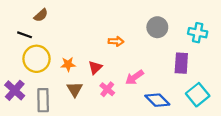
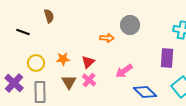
brown semicircle: (41, 15) -> (49, 16), moved, turned -64
gray circle: (157, 27) -> (130, 25), moved
yellow circle: (37, 59) -> (36, 63), moved, size x0.7
pink cross: (107, 89) -> (89, 80), moved

